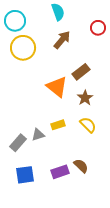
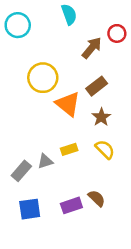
brown arrow: (62, 40) -> (92, 48), moved
yellow circle: (23, 48) -> (43, 78), moved

